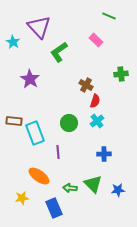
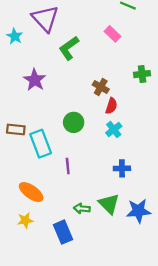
green circle: (69, 123) -> (74, 122), moved
orange ellipse: (39, 176) -> (31, 192), moved
blue star: (118, 190) -> (138, 211), size x1.5

